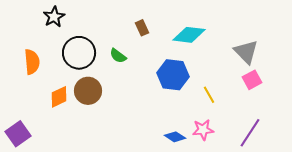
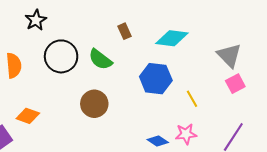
green semicircle: (118, 56) -> (100, 59), size x1.4
brown circle: (88, 91) -> (94, 104), moved
orange diamond: (59, 97) -> (28, 116), moved, turned 45

